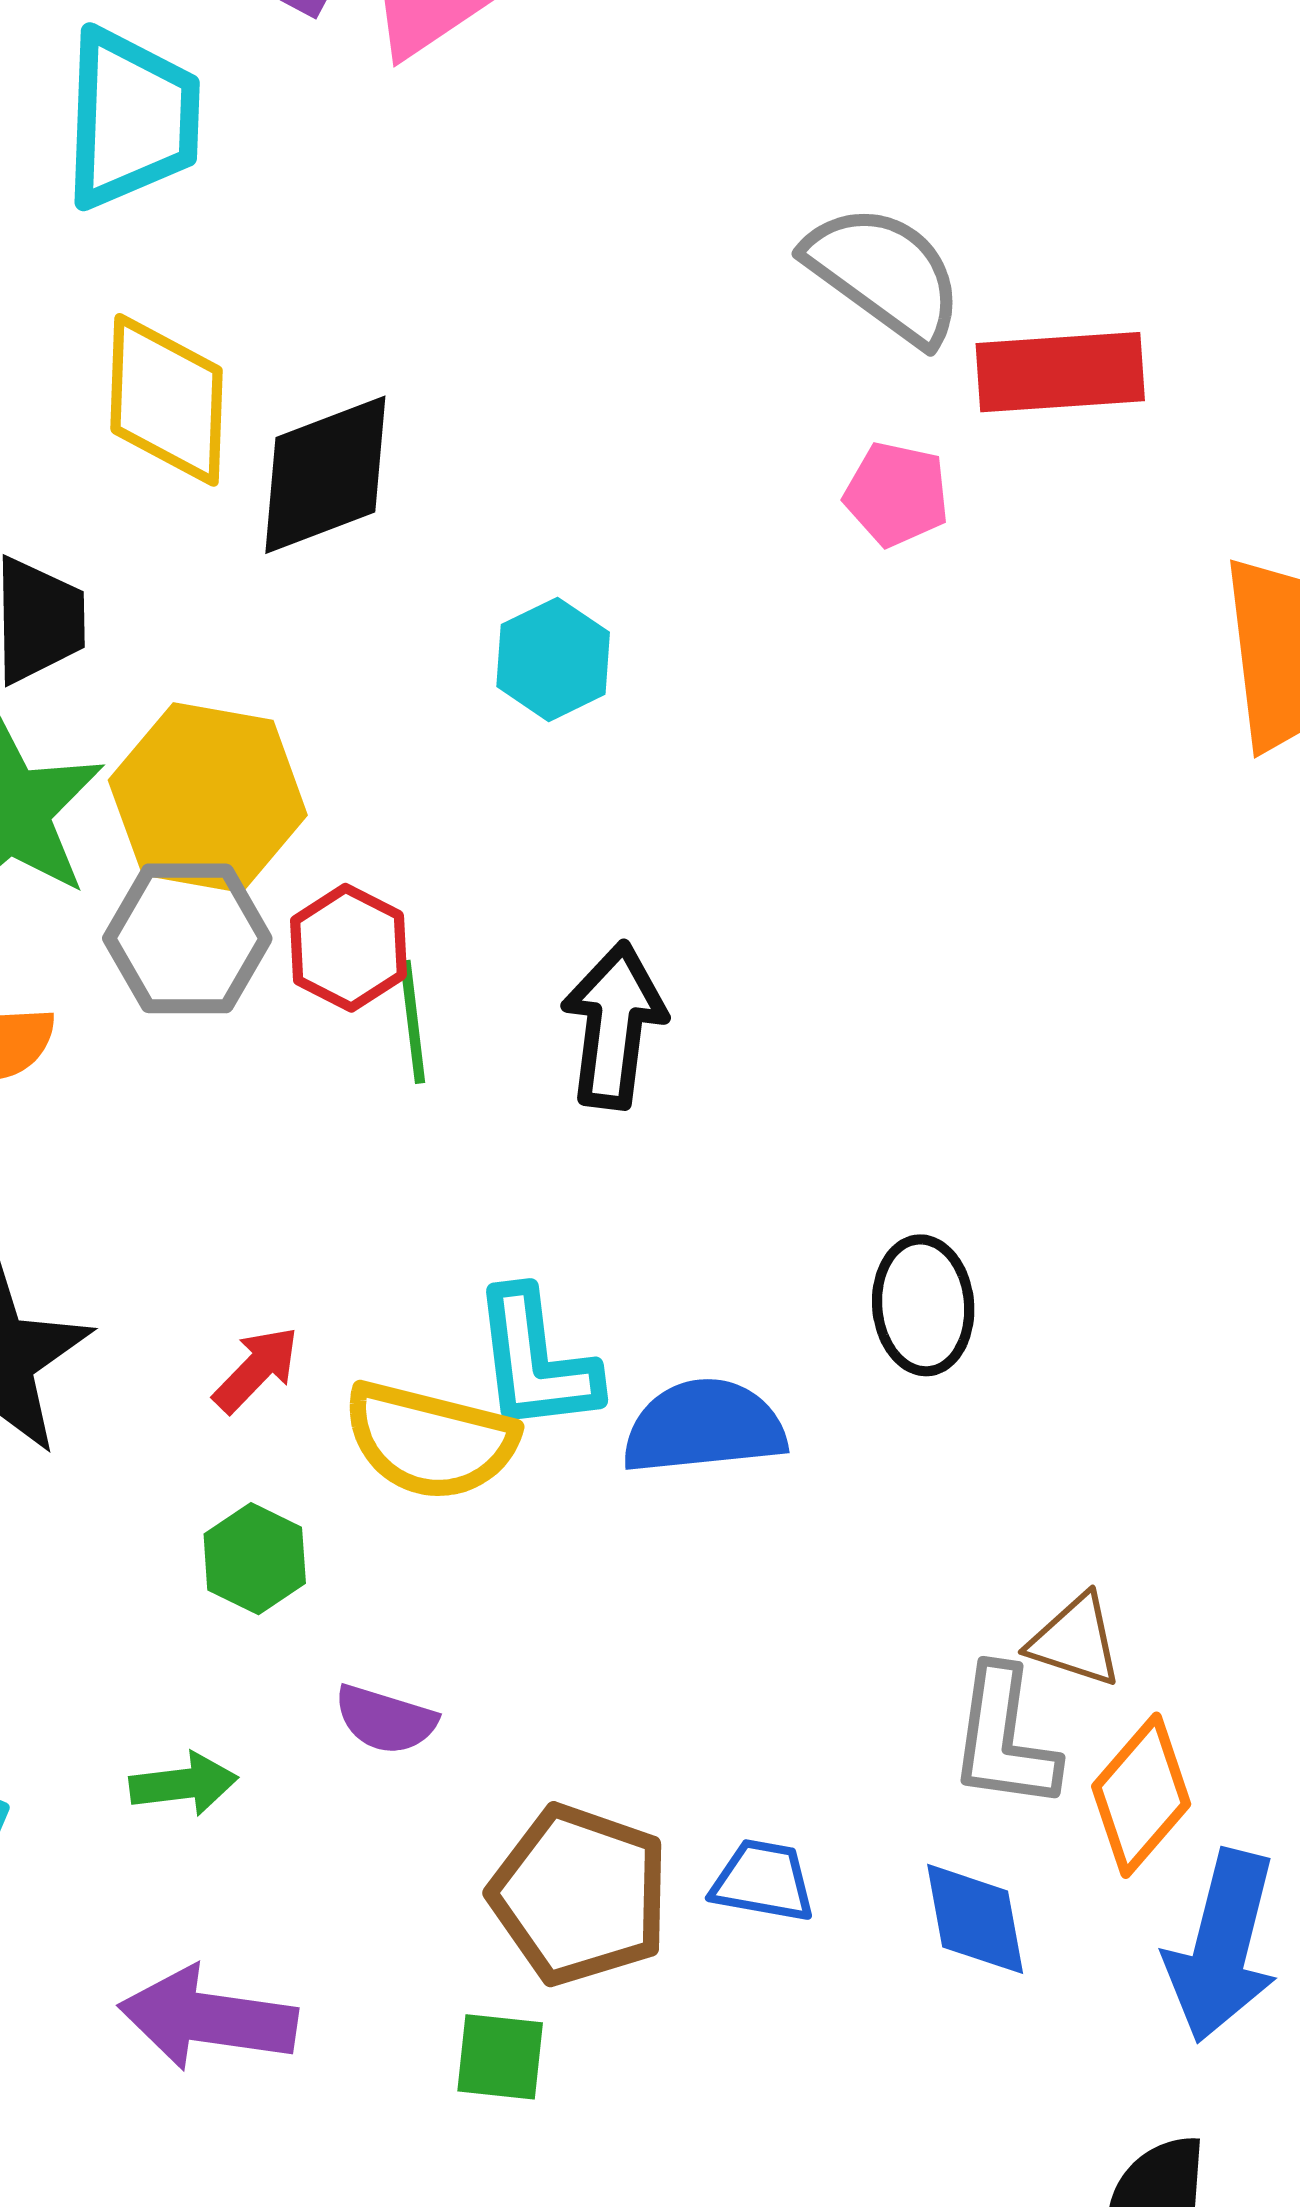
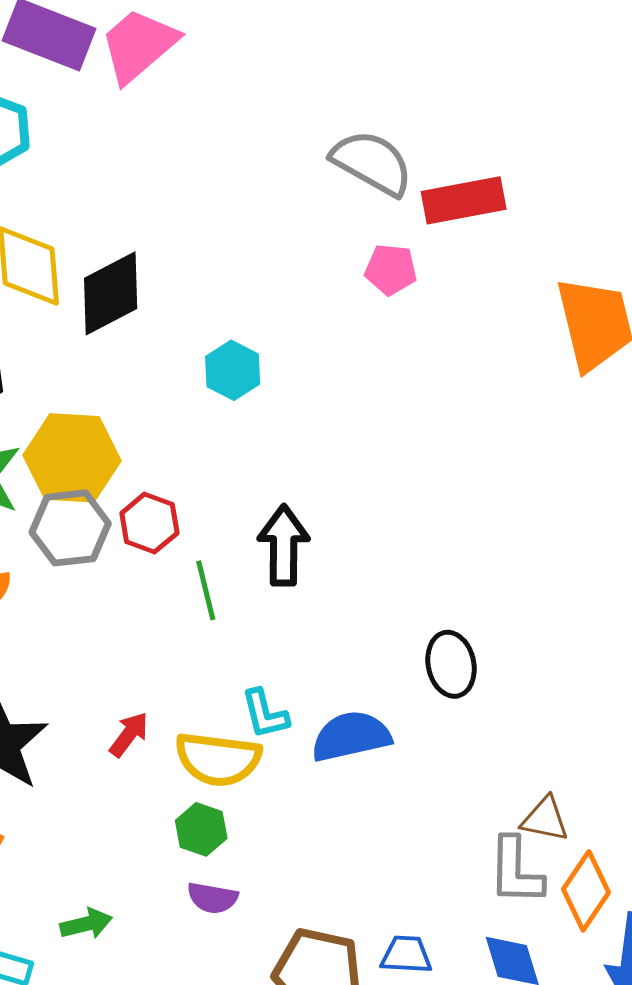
green line: (413, 1022) -> (206, 590), moved
cyan L-shape: (536, 1361) -> (265, 714), size x0.7
green hexagon: (255, 1559) -> (201, 829), moved
green arrow: (184, 1784) -> (86, 924), moved

